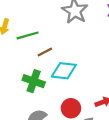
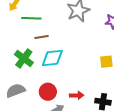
cyan diamond: (64, 71) -> (52, 58), turned -30

